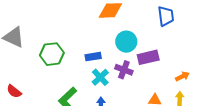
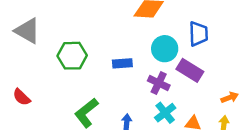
blue trapezoid: (166, 16) -> (198, 34), moved
purple rectangle: (148, 57) -> (190, 70), turned 40
cyan cross: (100, 77) -> (165, 113), moved

